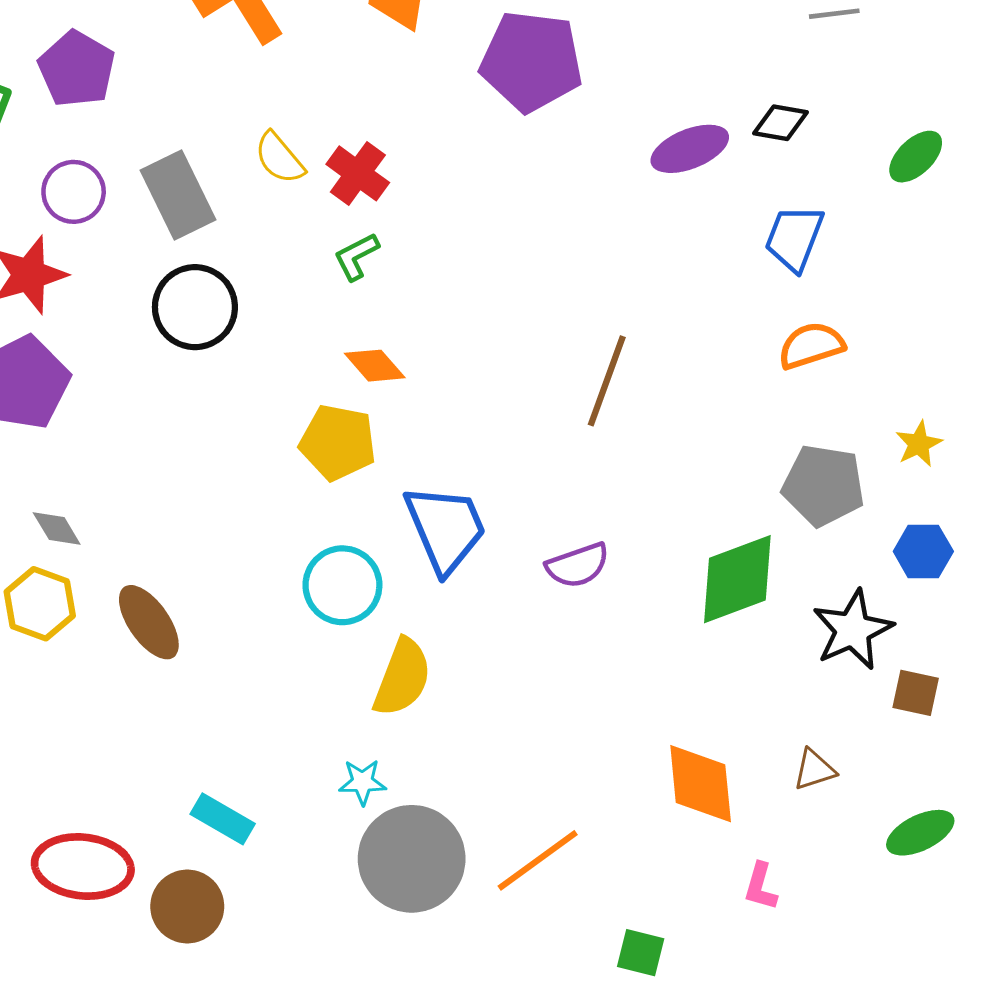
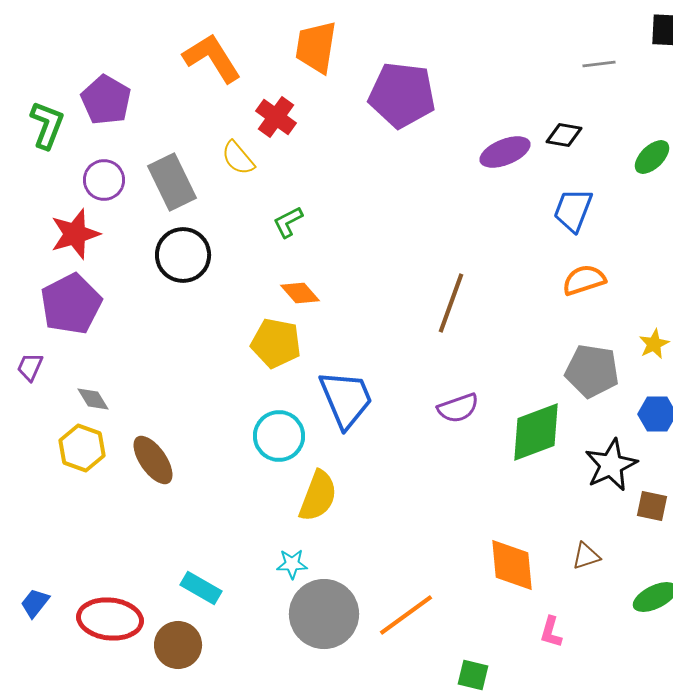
red cross: (358, 173) -> (276, 117), moved
purple semicircle: (578, 565) -> (458, 408), moved

